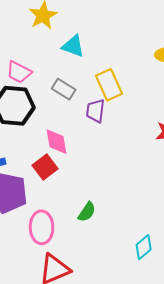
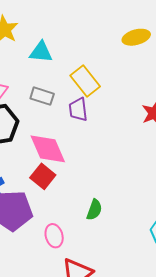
pink diamond: (56, 142) -> (48, 149), size x1.4
pink ellipse: (42, 227) -> (54, 236), size x0.7

